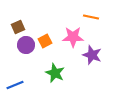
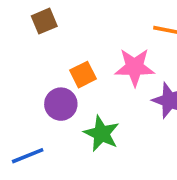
brown square: (18, 27) -> (44, 21), moved
purple circle: (26, 45) -> (61, 104), moved

